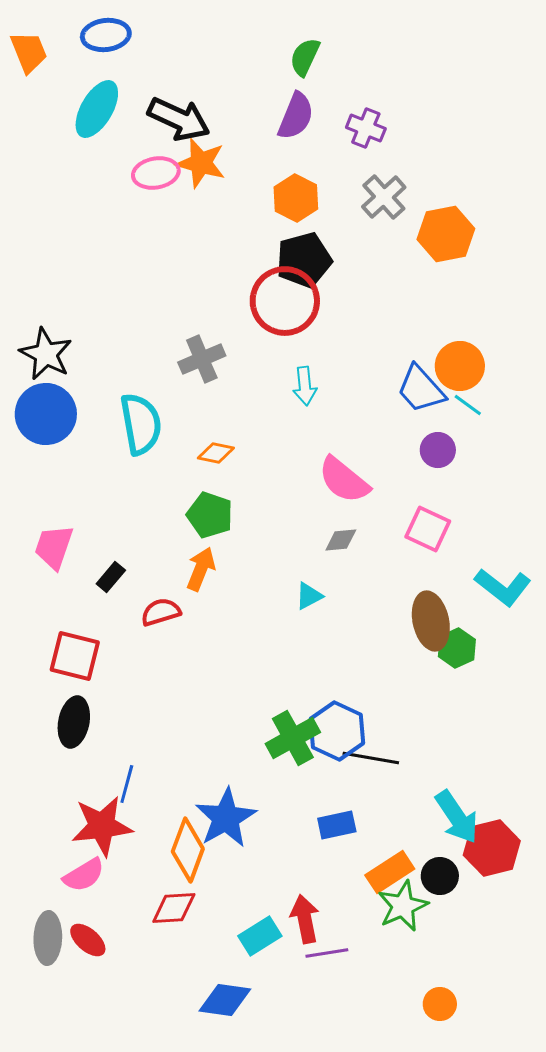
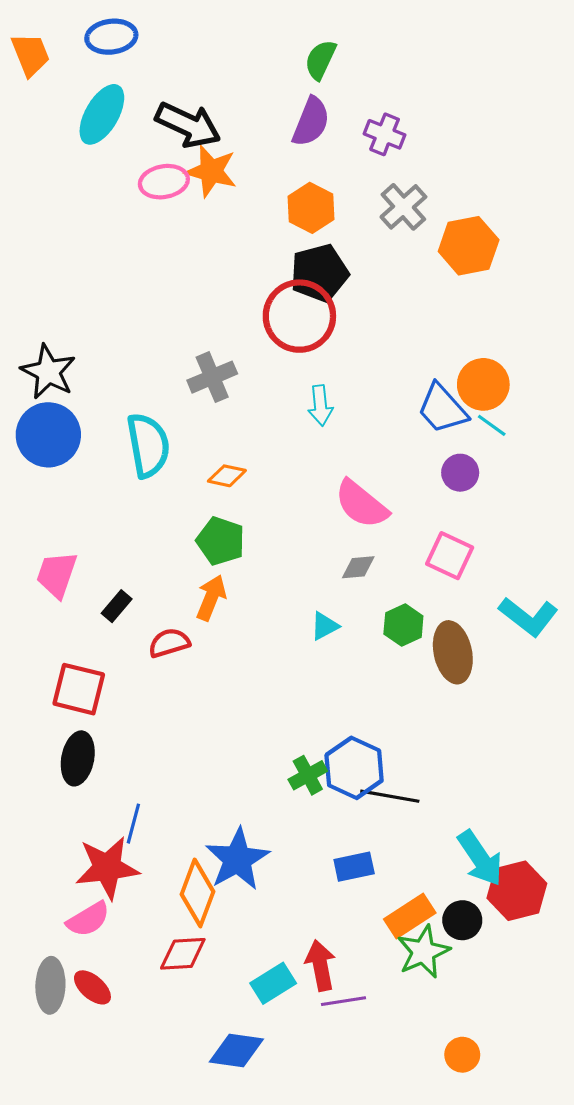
green hexagon: (457, 648) -> (403, 625), moved
green cross: (293, 738) -> (308, 775), size x0.7

